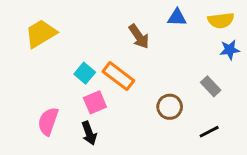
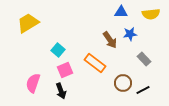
brown arrow: (139, 37) -> (110, 40), moved
blue star: (230, 50) -> (130, 34), moved
orange rectangle: (118, 76) -> (95, 63), moved
brown circle: (170, 107) -> (123, 83), moved

